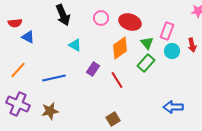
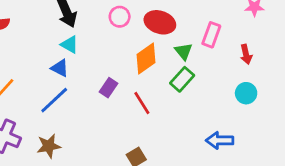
blue triangle: (28, 37) -> (60, 68), moved
cyan triangle: (75, 45) -> (70, 45), moved
cyan circle: (172, 51) -> (246, 93), moved
blue line: (54, 78) -> (54, 100), turned -30

